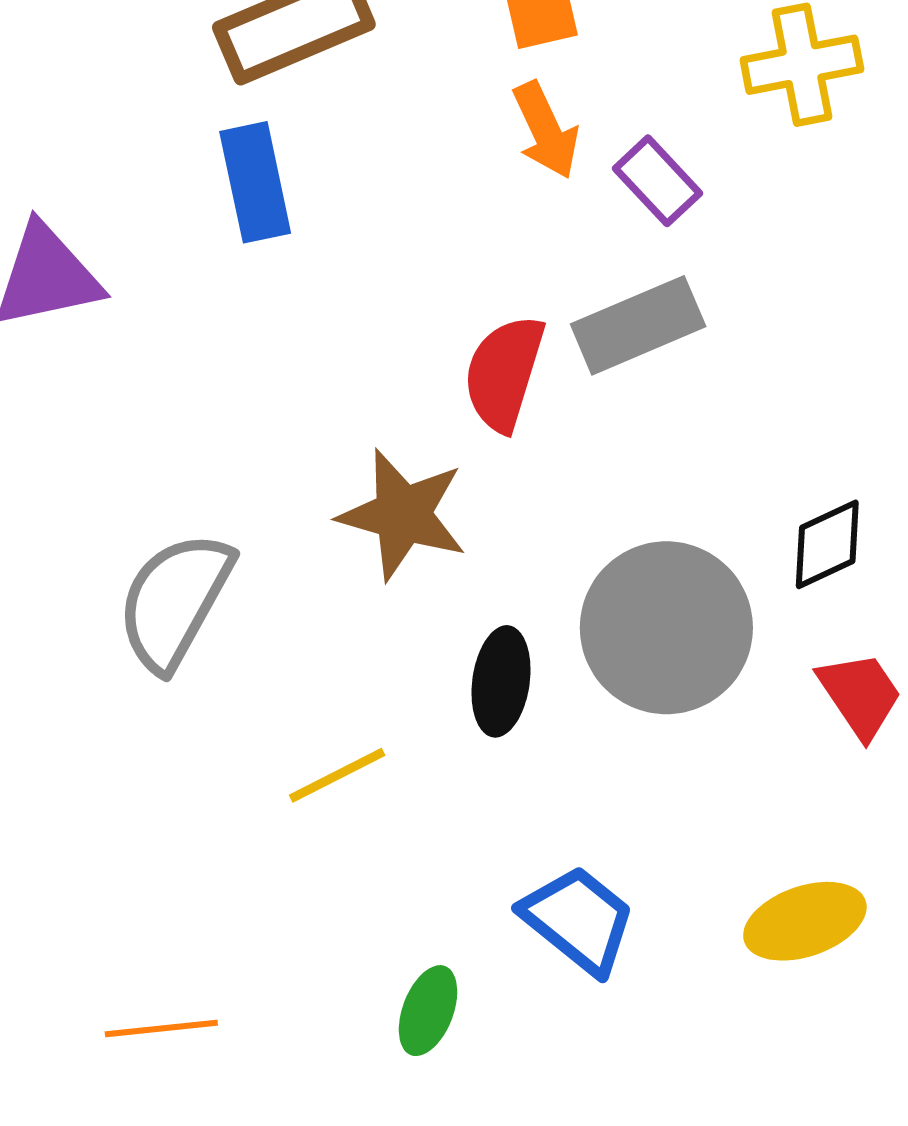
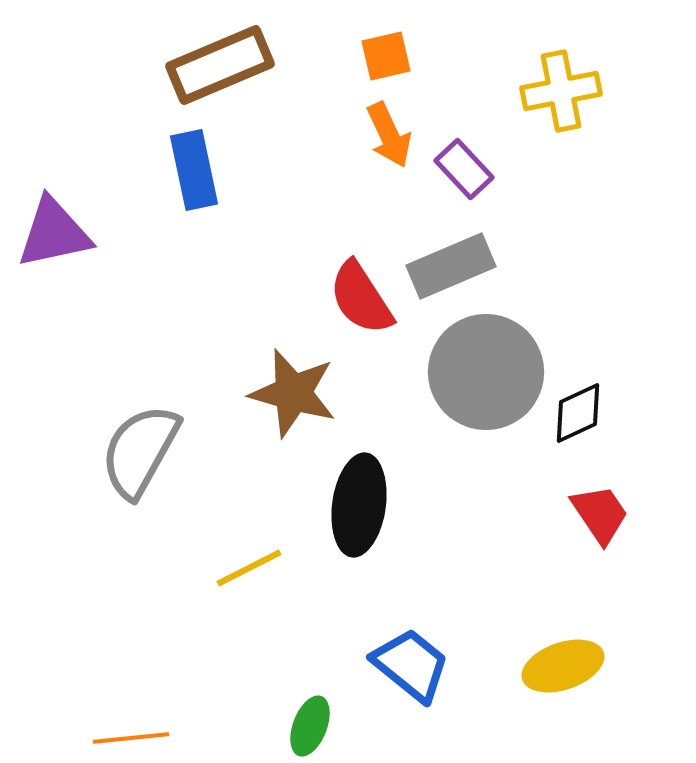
red semicircle: (504, 373) -> (361, 298), turned -50
gray circle: (666, 628) -> (486, 372), moved
black ellipse: (501, 681) -> (359, 505), size x1.4

